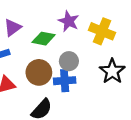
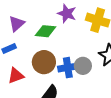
gray circle: (69, 61) -> (83, 66), moved

